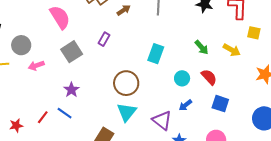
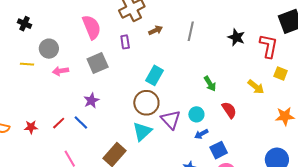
purple rectangle: (104, 39) -> (125, 42), moved, turned -48
green arrow: (202, 47) -> (210, 84), moved
cyan rectangle: (156, 54) -> (155, 75), moved
cyan circle: (182, 78) -> (196, 114), moved
blue square: (220, 104) -> (219, 150), moved, turned 36
purple triangle: (162, 120) -> (171, 120), moved

